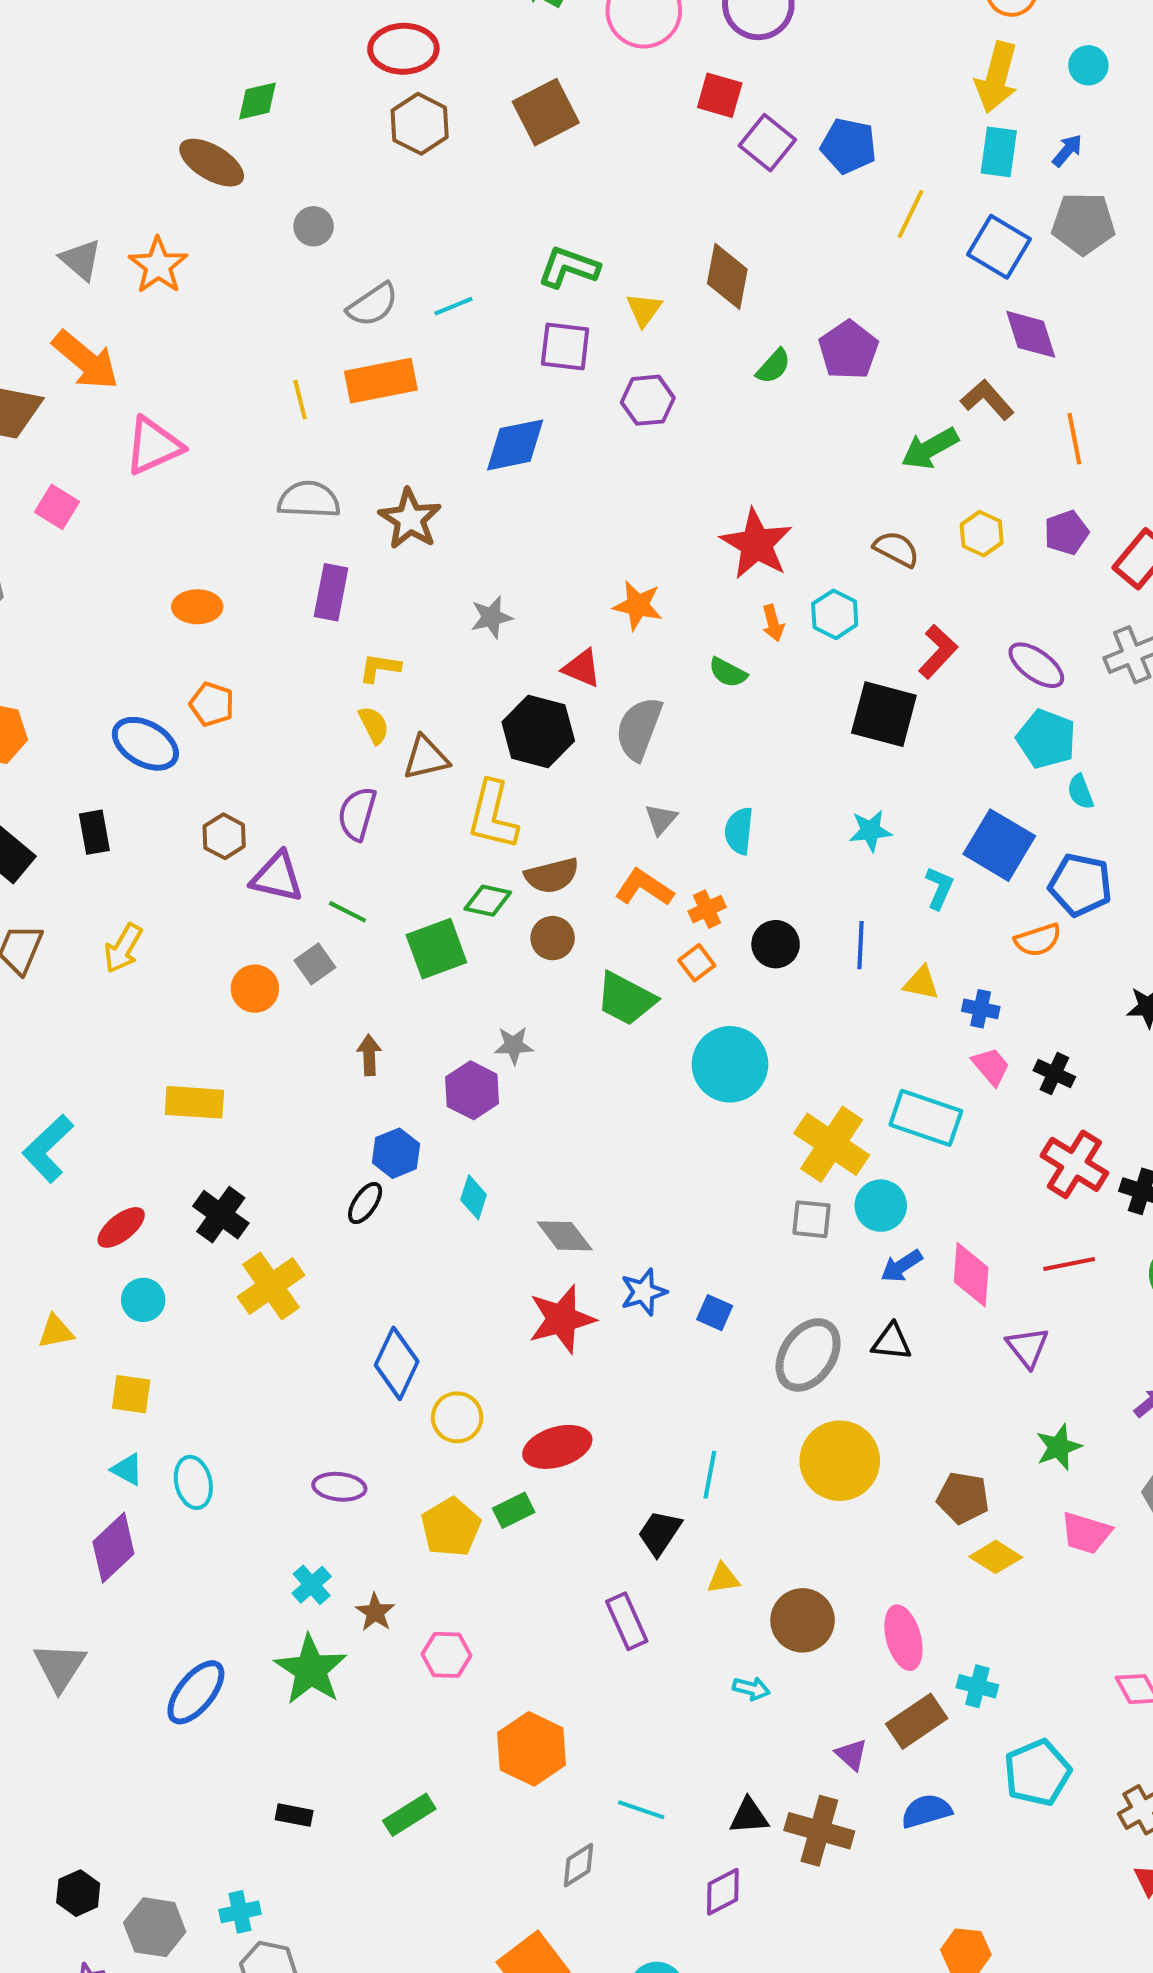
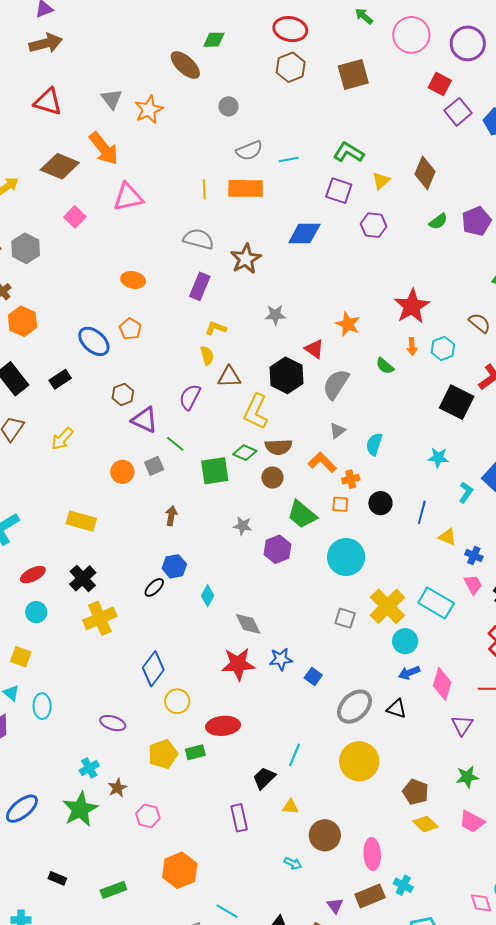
black rectangle: (94, 832) -> (60, 379), turned 55
orange square: (697, 963) -> (340, 504), turned 30
purple hexagon: (472, 1090) -> (277, 549), moved
gray square: (811, 1219) -> (345, 618), moved

